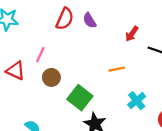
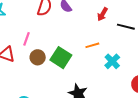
green square: (80, 98) -> (61, 58), moved
cyan cross: (137, 101) -> (112, 61), moved

